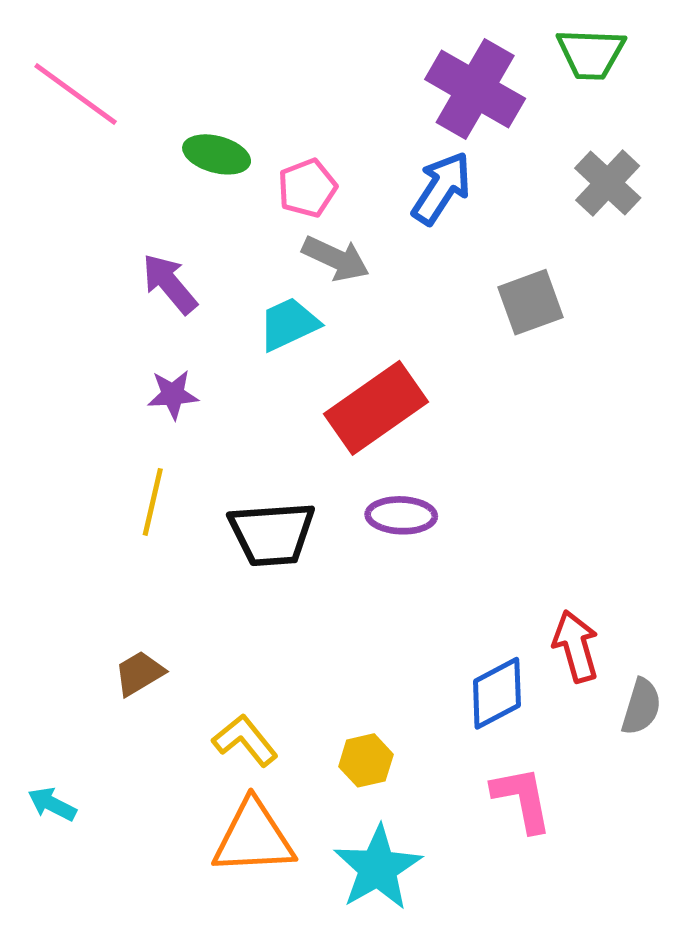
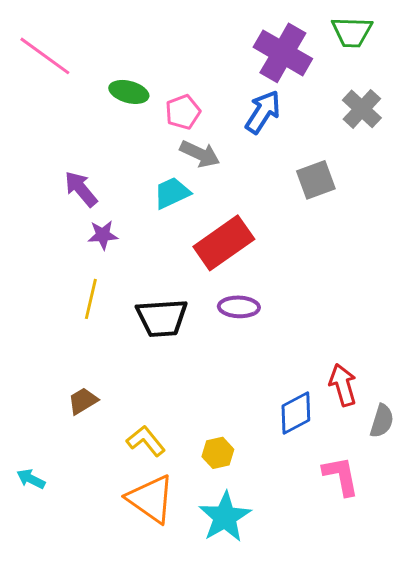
purple arrow: (170, 284) -> (81, 189), moved
pink L-shape: (522, 799) -> (341, 476), moved
orange triangle: (253, 838) -> (151, 499), turned 38

